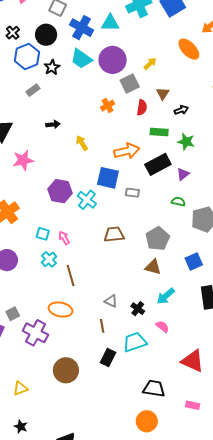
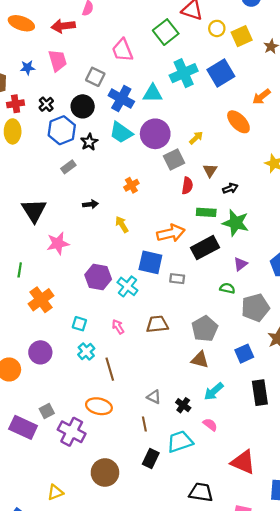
orange cross: (108, 106) -> (131, 185), moved
green star: (186, 142) -> (236, 223), size x1.4
purple triangle: (183, 174) -> (240, 264), moved
pink arrow: (64, 238) -> (118, 327), moved

